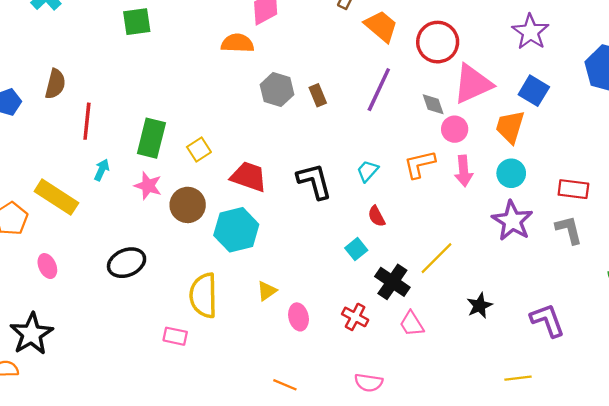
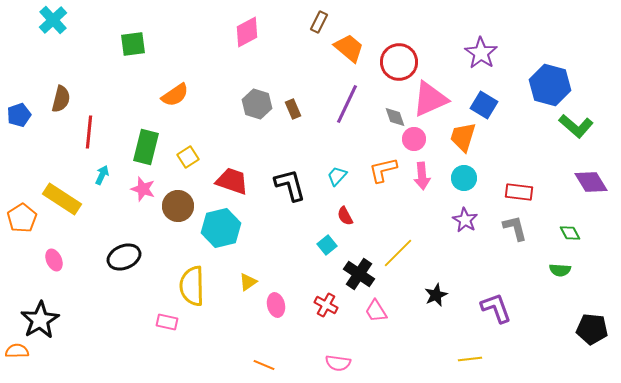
orange semicircle: (237, 43) -> (175, 95), moved, turned 144
purple star: (512, 221) -> (465, 220), size x0.7

